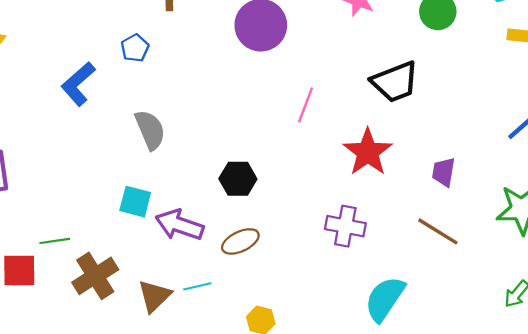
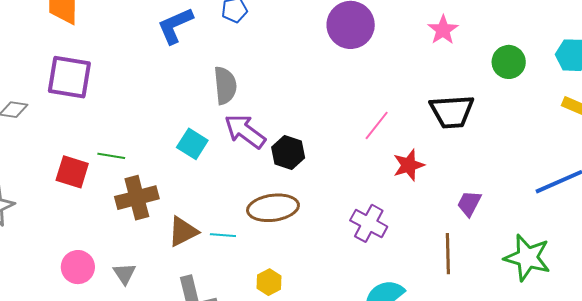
pink line: (306, 105) -> (377, 125), moved
red star: (368, 152) -> (409, 165), size x0.7
purple arrow: (179, 225) -> (245, 131), moved
brown line: (438, 231) -> (448, 254), turned 39
brown ellipse: (240, 241) -> (273, 208), size x1.4

